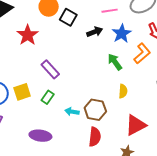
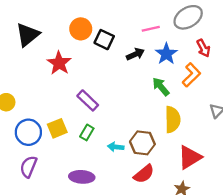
yellow semicircle: (123, 91) -> (173, 120), size x1.6
red semicircle: (95, 137) -> (144, 174), turned 48

